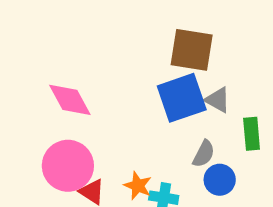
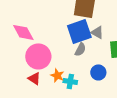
gray semicircle: (204, 154) -> (80, 49), moved
pink circle: (68, 166) -> (38, 56), moved

